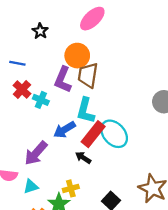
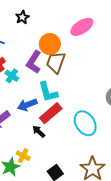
pink ellipse: (92, 19) -> (82, 27), moved
cyan L-shape: (85, 111) -> (48, 92), turned -40
cyan ellipse: (114, 134) -> (85, 123), moved
yellow cross: (71, 188) -> (23, 156), turned 32

